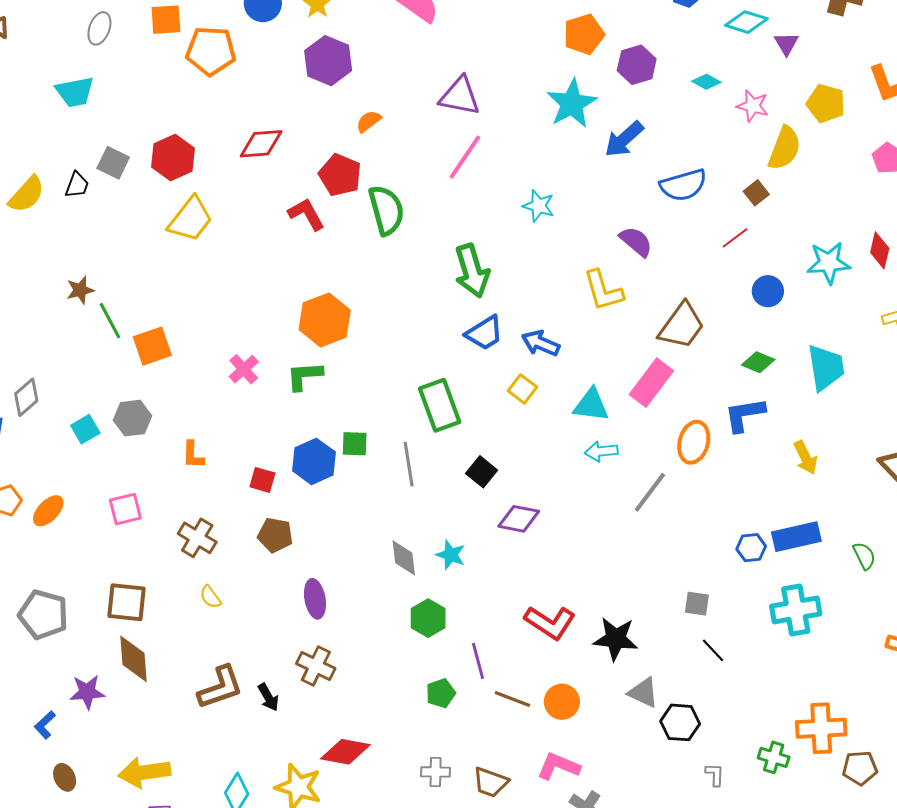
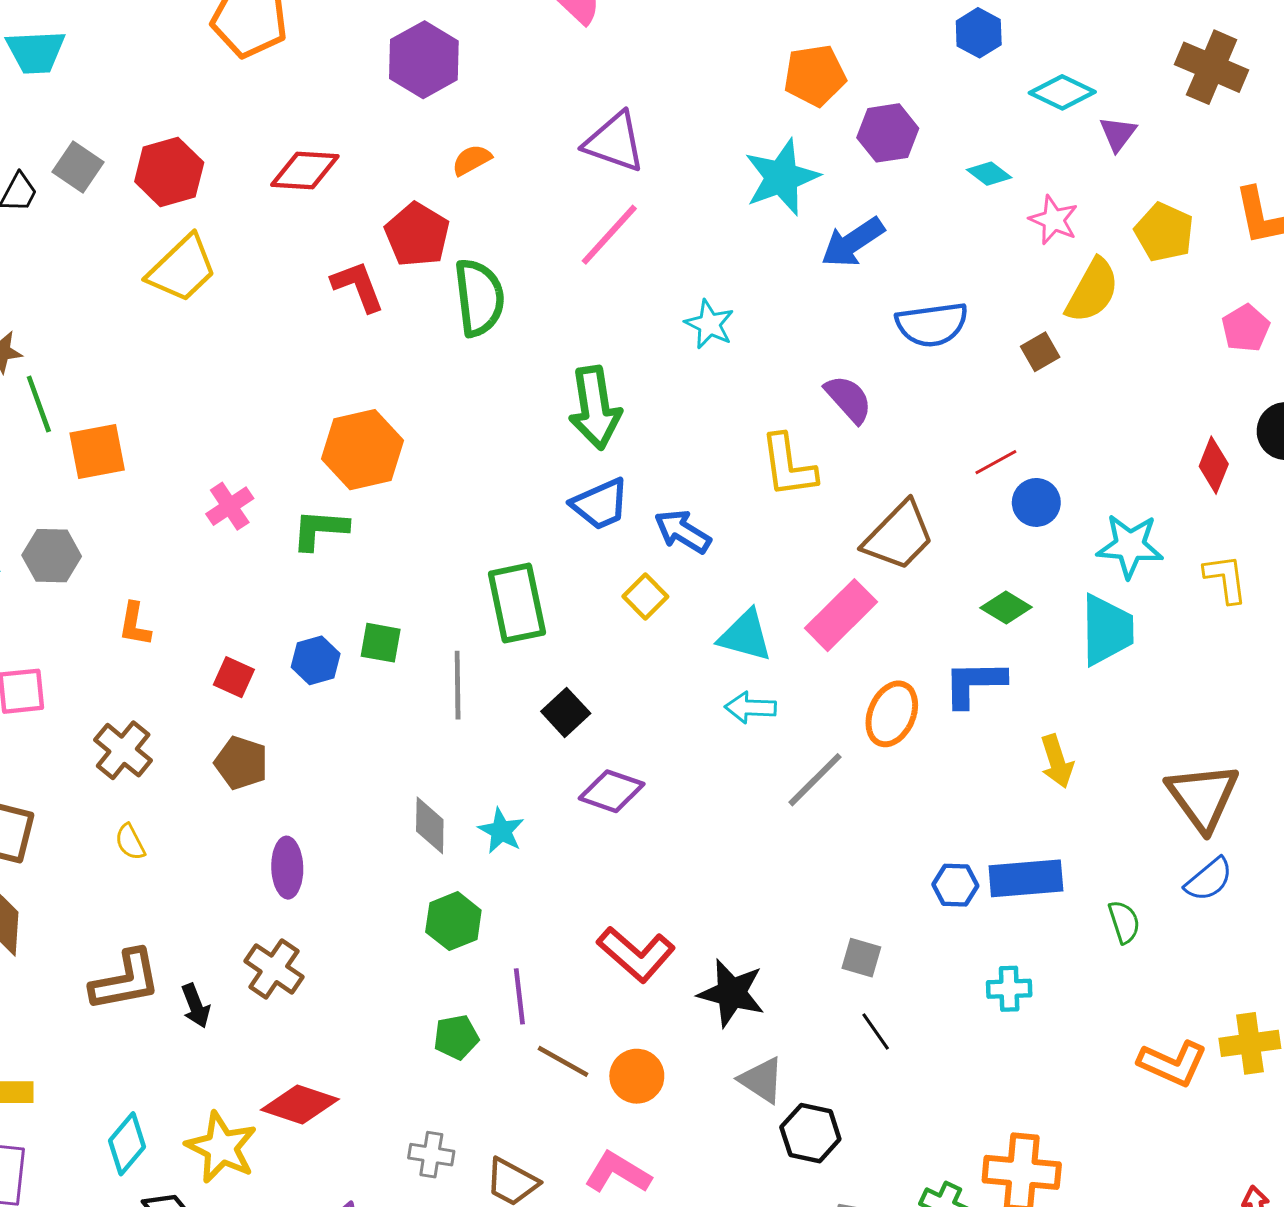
red line: (735, 238) -> (996, 462), moved
cyan star: (829, 263) -> (1130, 546), moved
blue hexagon: (314, 461) -> (316, 660), size x0.7
cyan cross: (796, 610) -> (1009, 989), size x0.6

